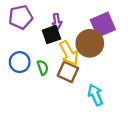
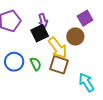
purple square: (103, 25) -> (85, 18), size x0.7
brown circle: (90, 43) -> (75, 36), size x0.7

